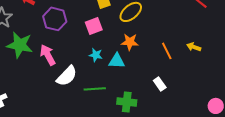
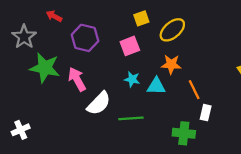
orange line: (167, 51) -> (194, 90), moved
white rectangle: (160, 84) -> (206, 113), turned 48
green cross: (127, 102) -> (184, 133), moved

